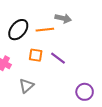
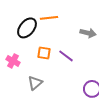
gray arrow: (63, 18) -> (88, 33), moved
orange line: (45, 30) -> (49, 18), moved

